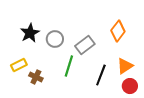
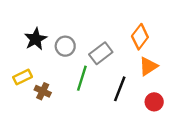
orange triangle: (125, 66) -> (148, 66), moved

